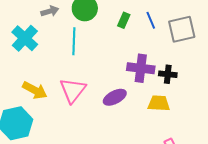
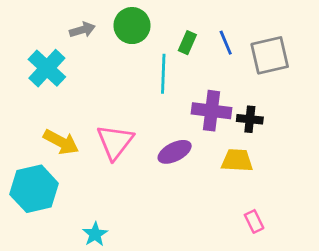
cyan line: (74, 41) -> (163, 74), moved

